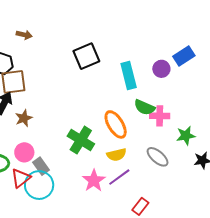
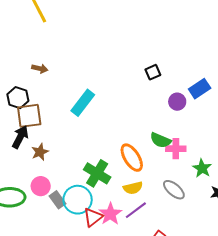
black square: (86, 56) -> (153, 72), moved, size x0.6
cyan rectangle: (129, 76) -> (83, 103), moved, turned 52
green star: (186, 136) -> (202, 168), turned -30
red triangle: (21, 178) -> (93, 217), moved
cyan circle: (39, 185) -> (78, 200), moved

